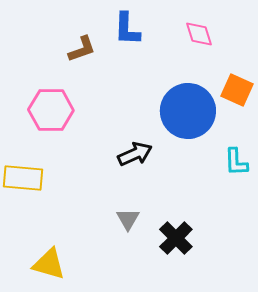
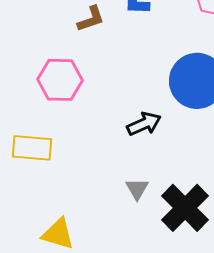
black cross: (176, 238) -> (185, 208), size x1.4

